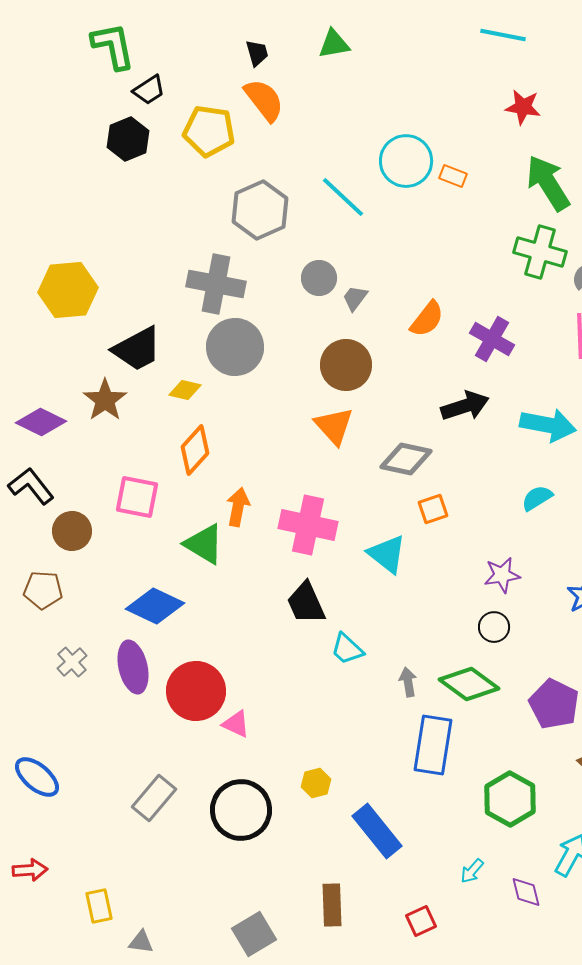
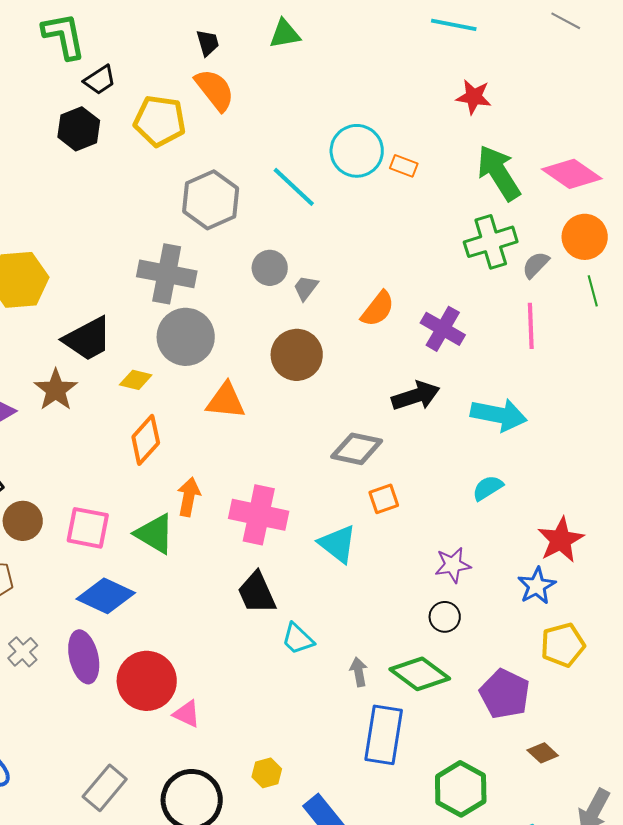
green cross: (540, 252) -> (491, 242), turned -33
orange triangle: (334, 426) -> (226, 401), moved, turned -42
pink square: (137, 497) -> (88, 528), moved

